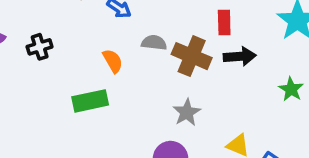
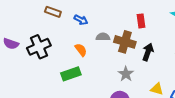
black cross: (40, 47) -> (39, 47), size x1.6
black arrow: (240, 56) -> (148, 52), moved, turned -60

